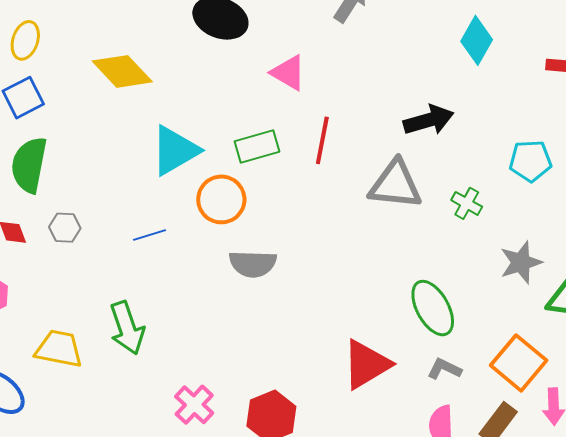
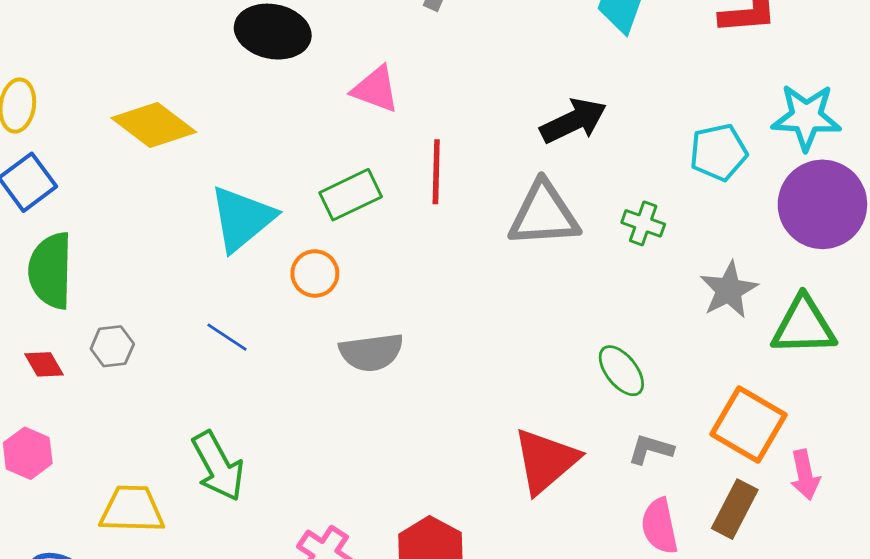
orange circle: (221, 199) -> (315, 273), size x0.7
blue line: (149, 235) -> (227, 337), turned 60
green ellipse: (433, 308) -> (621, 371), size x0.7

